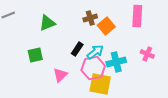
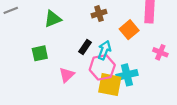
orange square: (106, 26) -> (129, 30), moved
cyan arrow: (95, 52) -> (104, 50), turned -30
cyan cross: (116, 62) -> (127, 75), moved

